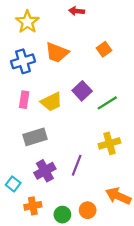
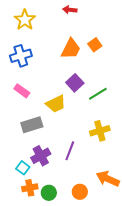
orange trapezoid: (57, 53) -> (71, 49), moved, turned -85
pink rectangle: (24, 100) -> (22, 91), turned -63
yellow trapezoid: (51, 102) -> (56, 104), moved
cyan square: (13, 184) -> (23, 168), moved
green circle: (62, 215) -> (49, 193), moved

